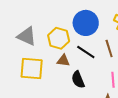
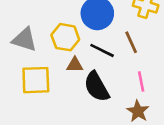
black semicircle: (78, 80) -> (97, 87), size x1.4

